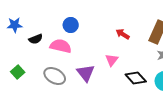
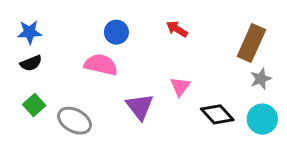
red arrow: (123, 34) -> (177, 29), moved
black semicircle: (36, 39) -> (31, 63), moved
gray ellipse: (55, 76) -> (74, 121), moved

